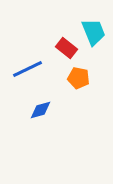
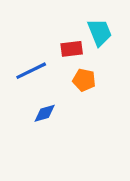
red rectangle: (66, 48) -> (72, 49), turned -45

